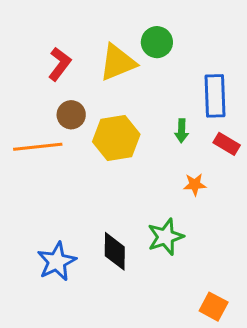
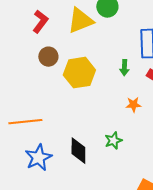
orange line: (38, 147) -> (25, 122), moved
green star: (166, 237) -> (113, 141), size x0.7

